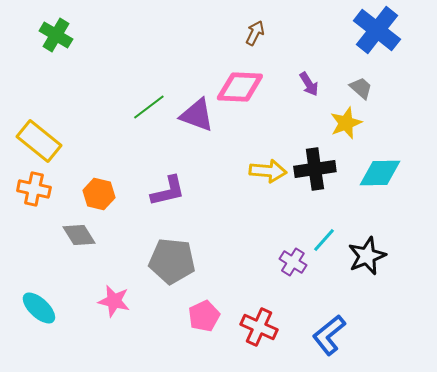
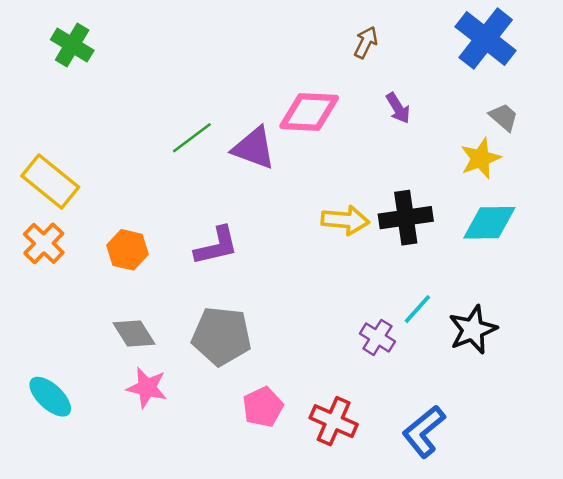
brown arrow: (255, 33) -> (366, 42), moved
gray trapezoid: (361, 88) -> (504, 117), moved
yellow star: (346, 123) -> (480, 158), moved
orange cross: (34, 189) -> (44, 243), turned 32
gray diamond: (79, 235) -> (134, 334), moved

